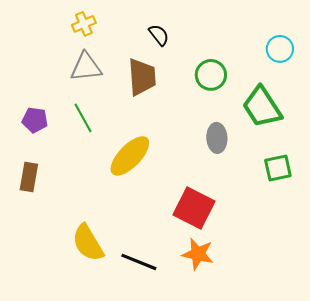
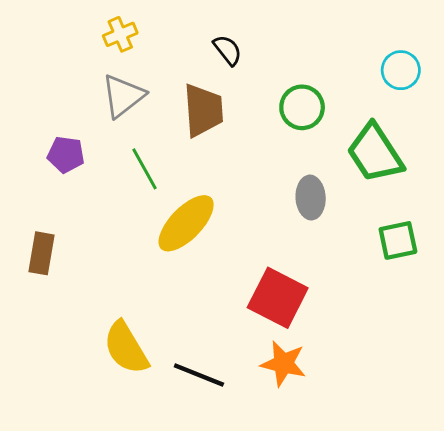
gray triangle: (86, 67) -> (123, 96), turned -32
green line: (83, 118) -> (145, 169), moved
purple pentagon: (35, 120) -> (66, 155), moved

